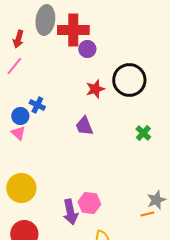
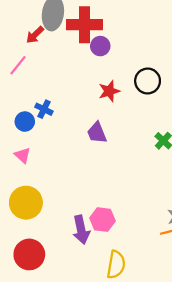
red arrow: (18, 39) -> (35, 35), moved, turned 30
black circle: (129, 80) -> (148, 81), size x0.7
pink triangle: (18, 133) -> (23, 155), moved

